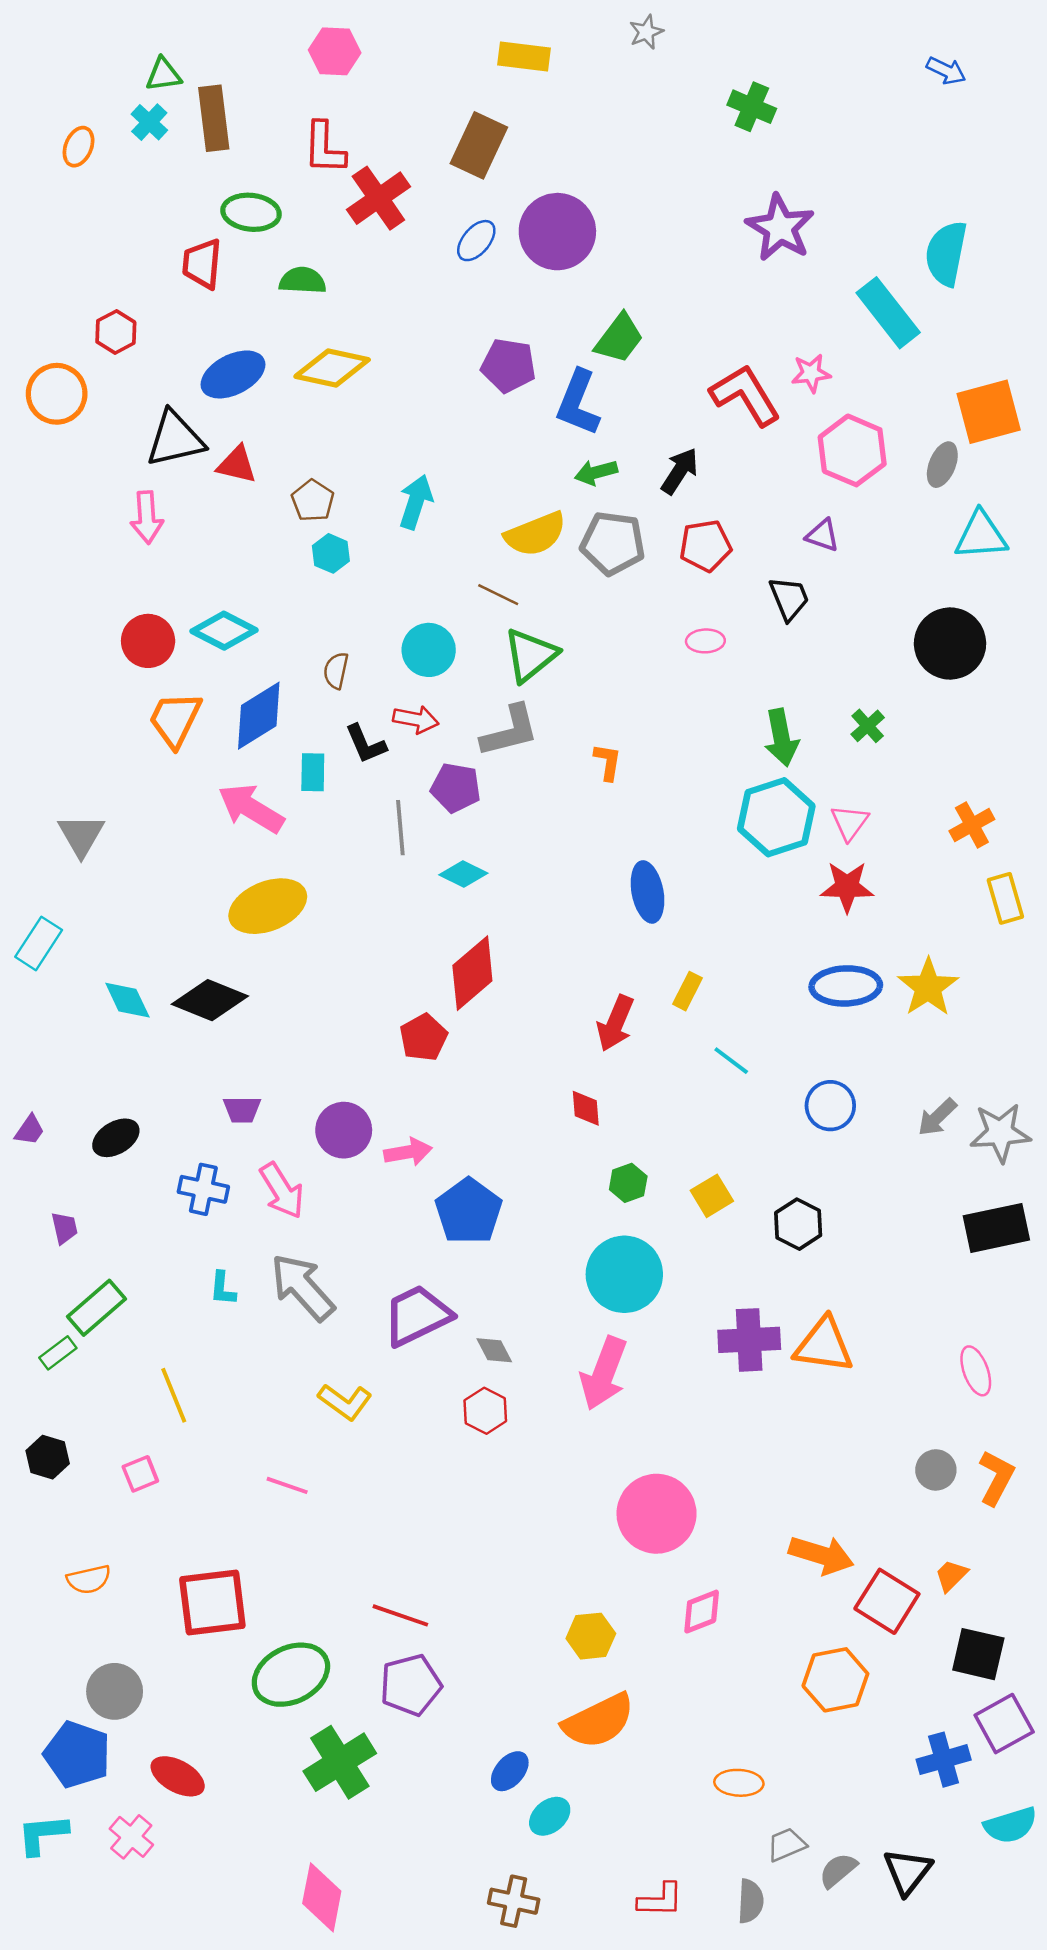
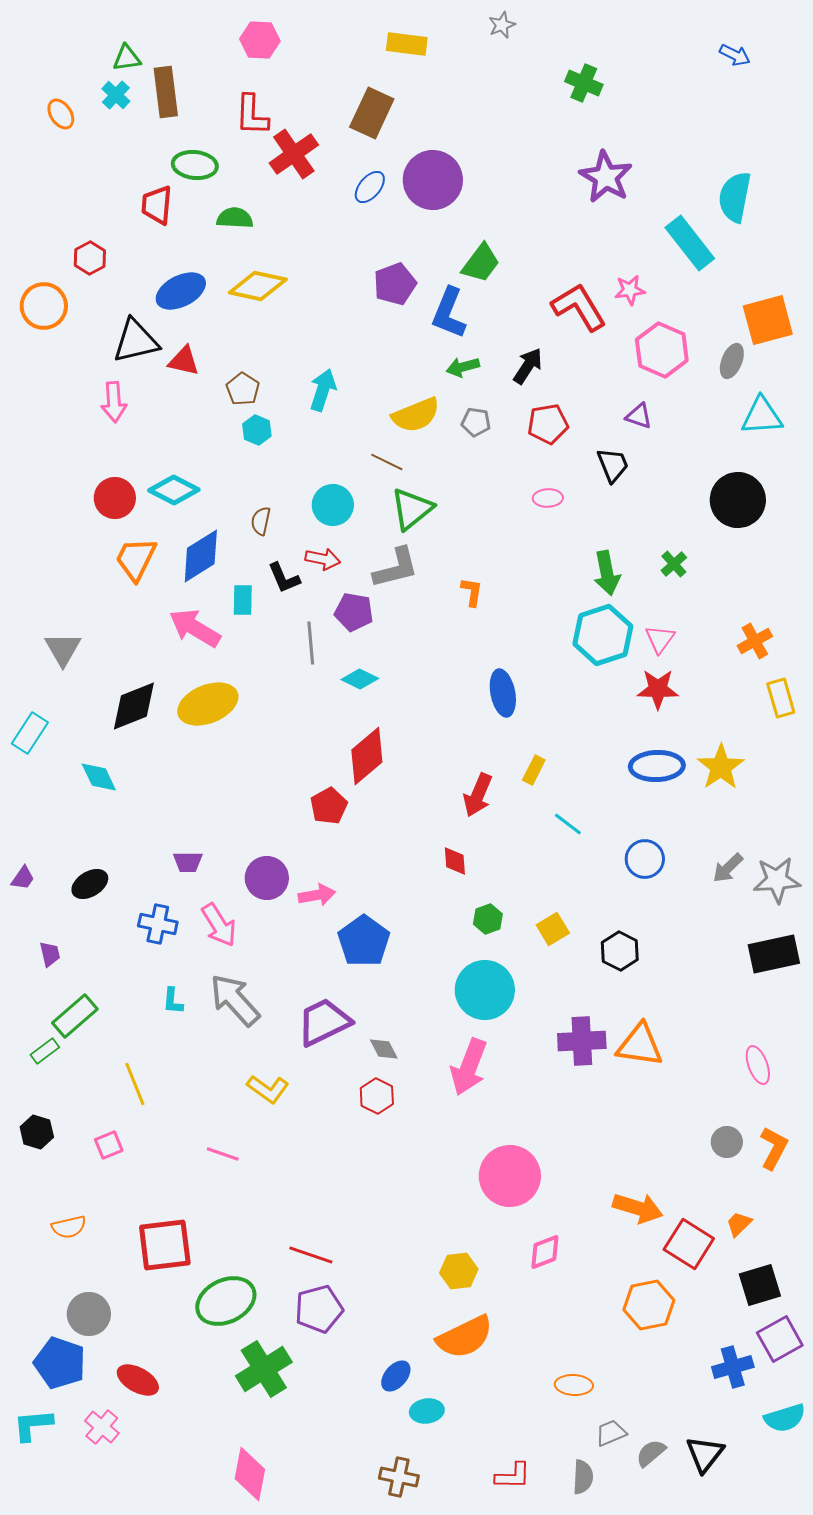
orange ellipse: (79, 147) -> (61, 114), turned -56
purple pentagon: (508, 365) -> (395, 284), turned -30
gray pentagon: (613, 543) -> (476, 422), size x0.6
black diamond: (210, 1000) -> (134, 706), moved, turned -44
black square: (978, 1654) -> (760, 1285), turned -30
cyan ellipse: (550, 1816) -> (427, 1411), turned 32

